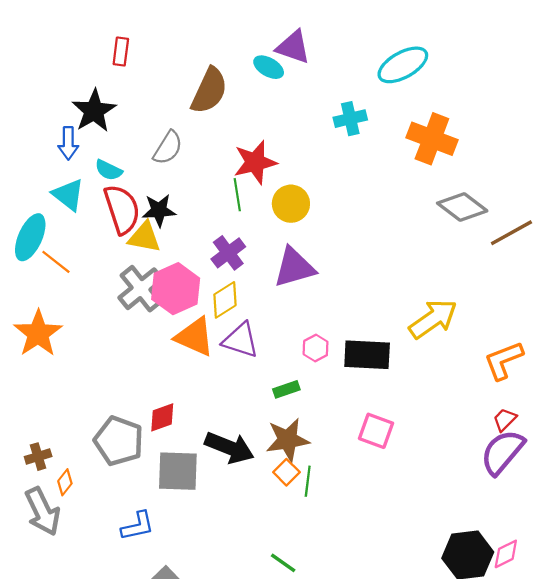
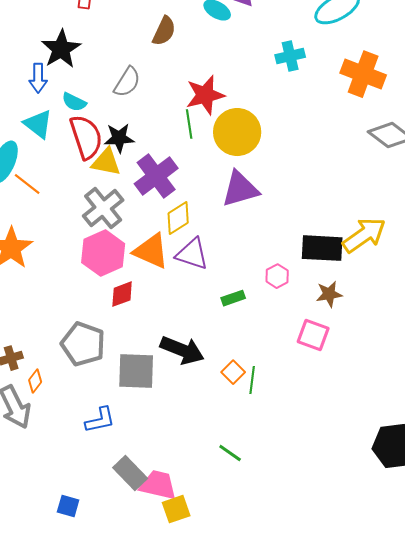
brown semicircle: (209, 91) -> (164, 31), size x0.7
yellow circle: (291, 204) -> (237, 132), size x1.4
purple cross: (228, 253) -> (156, 176), moved, size x1.4
pink hexagon: (176, 289) -> (103, 253), moved
pink hexagon: (316, 348) -> (277, 276), moved
black rectangle: (367, 355) -> (322, 248), moved
red diamond: (162, 417) -> (122, 294), moved
brown star: (288, 440) -> (329, 294), moved, size x0.7

